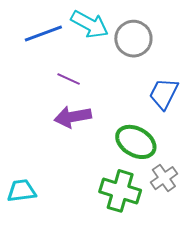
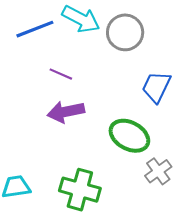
green cross: (120, 191) -> (80, 190), moved

